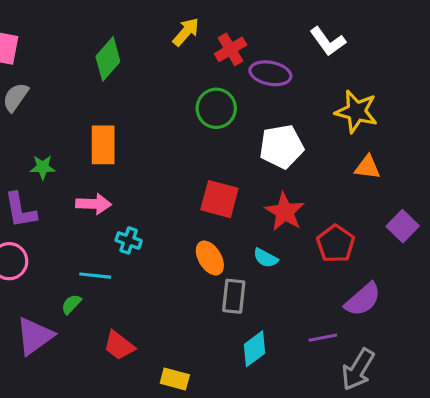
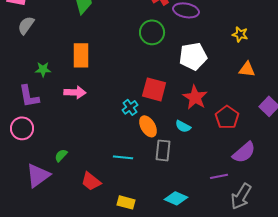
yellow star: (356, 111) -> (240, 34), size x0.6
cyan cross: (129, 240) -> (130, 107), moved, turned 35
cyan line: (95, 276) -> (123, 157), moved
cyan diamond: (254, 349) -> (176, 198), moved, turned 60

